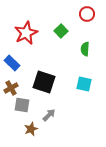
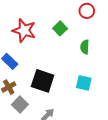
red star: (26, 33) -> (24, 30), turned -30
gray square: (22, 105) -> (20, 105), turned 35

